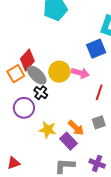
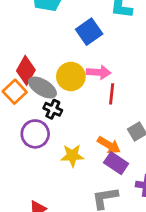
blue square: (96, 49) -> (89, 32), moved
red line: (99, 92) -> (112, 94), moved
purple rectangle: (68, 141) -> (116, 163), moved

